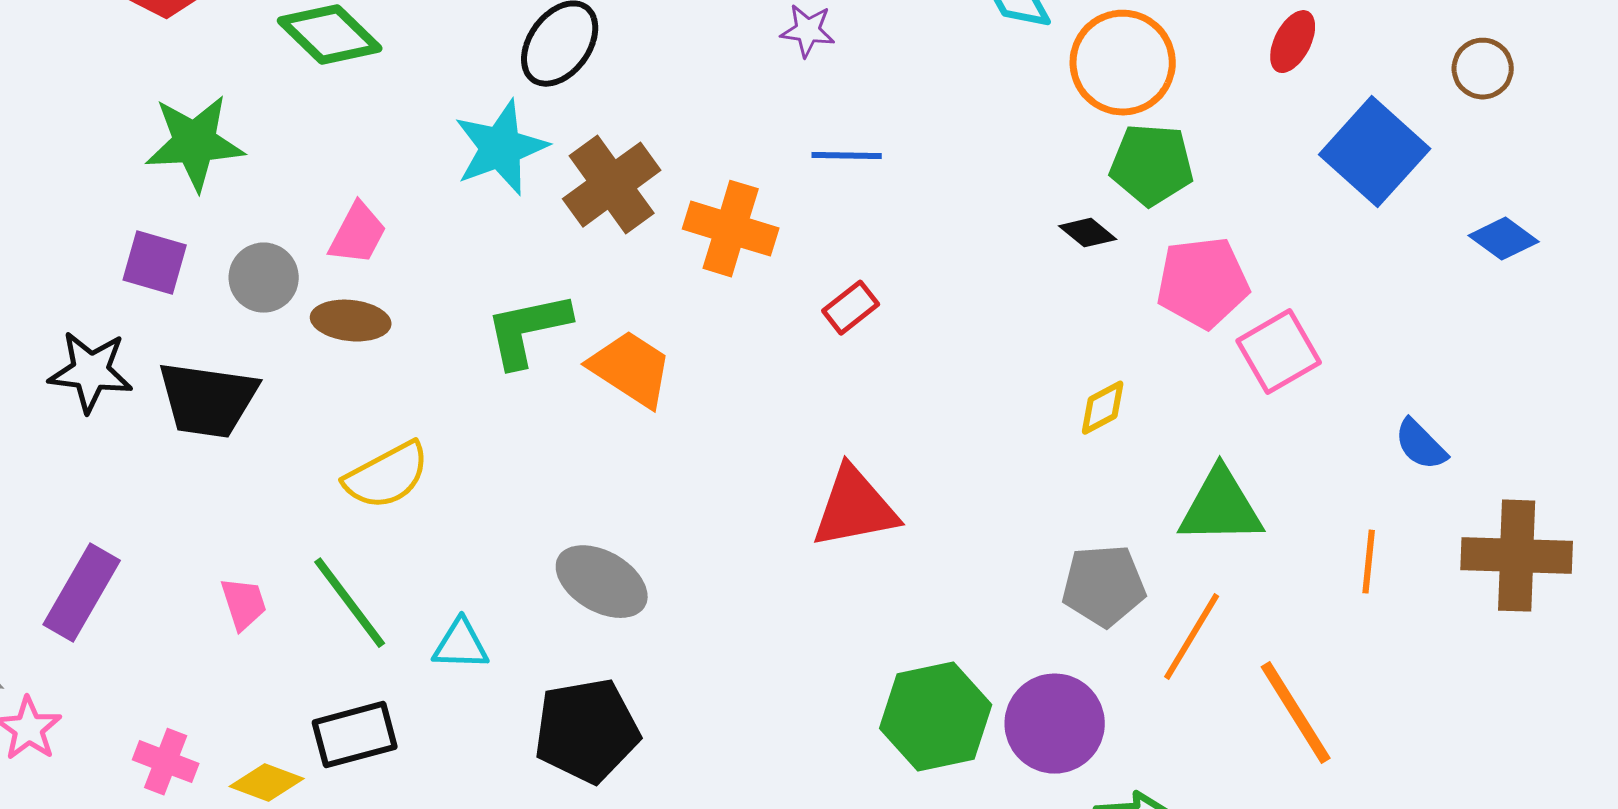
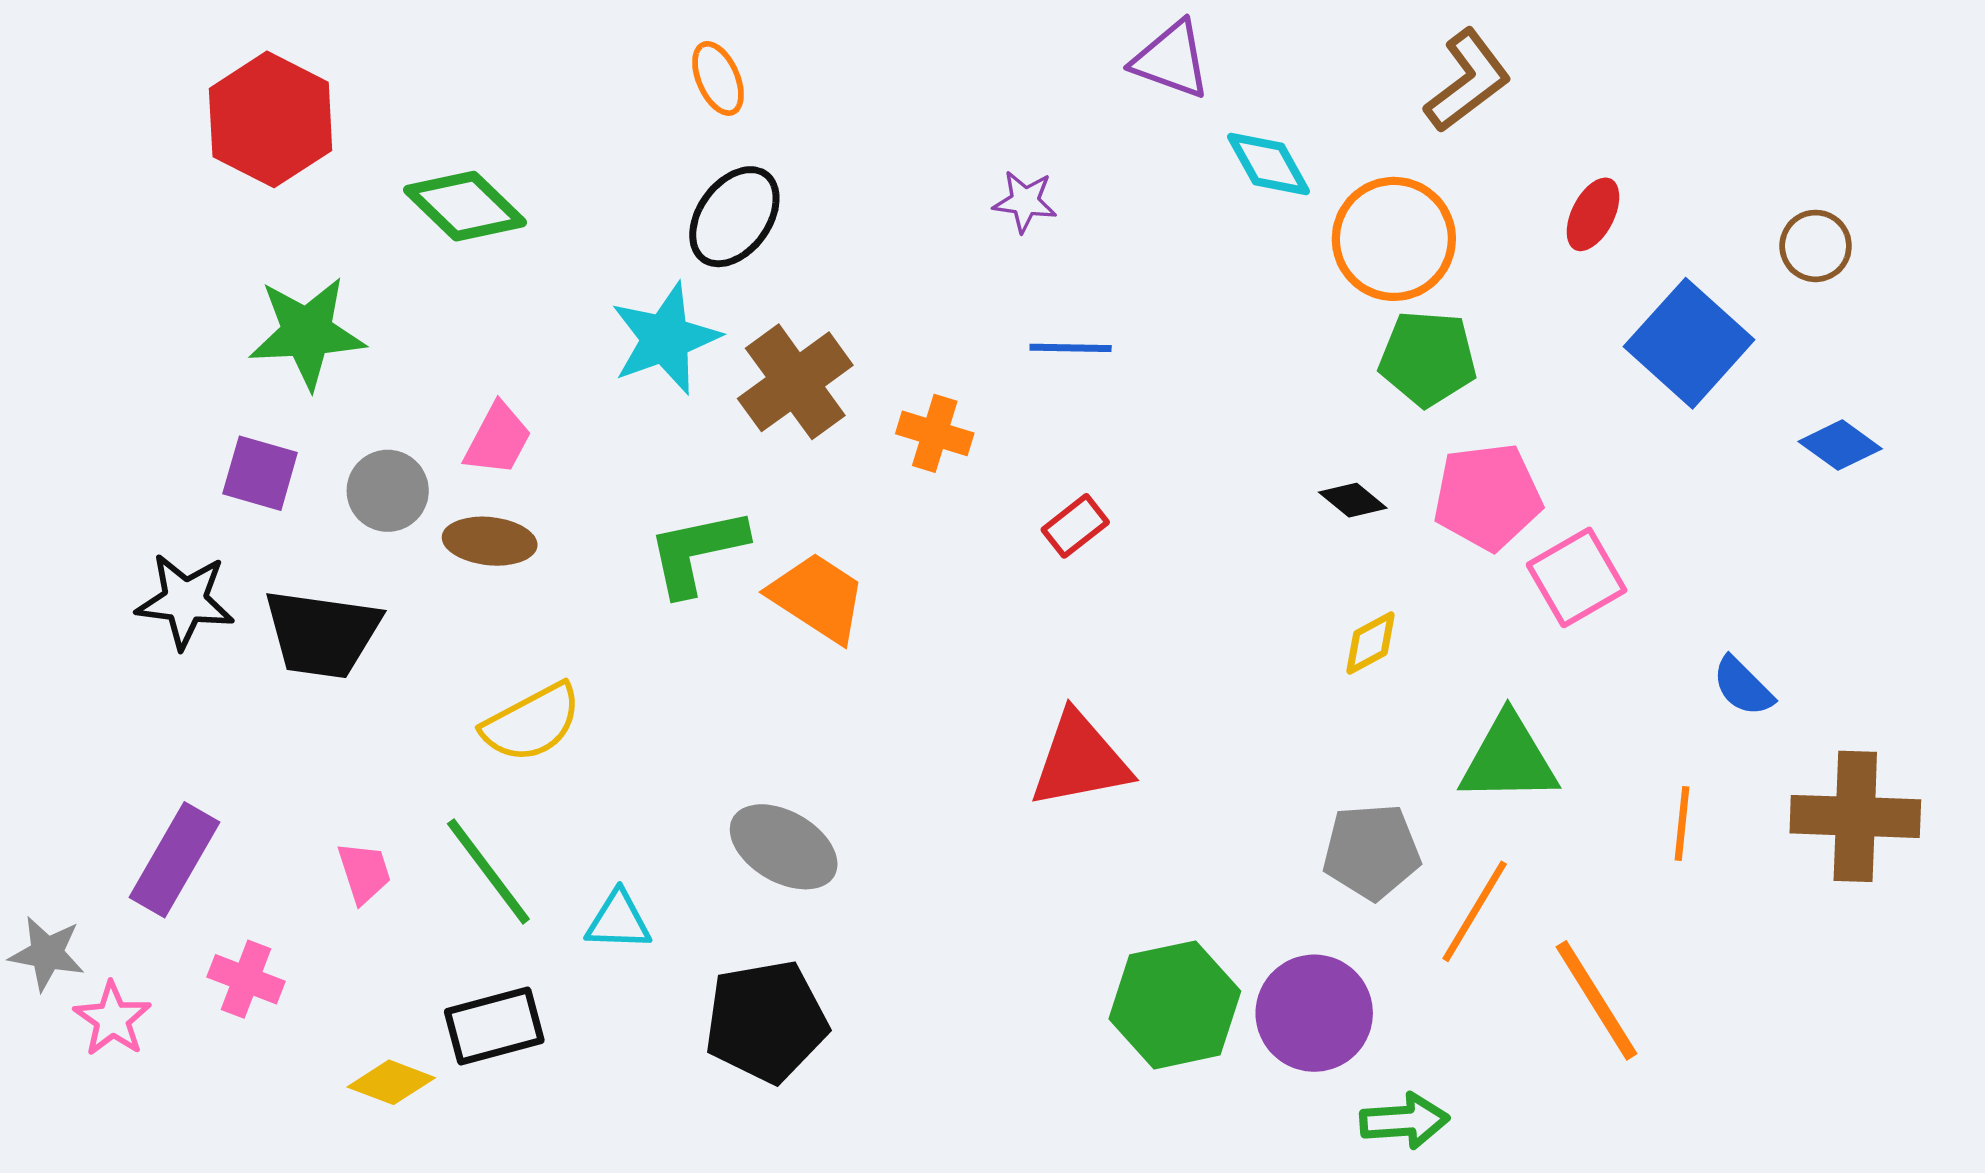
orange cross: (731, 229) -> (935, 433), size x0.7
black diamond: (1088, 233) -> (1353, 500), moved
pink cross: (166, 762) -> (246, 979), moved

